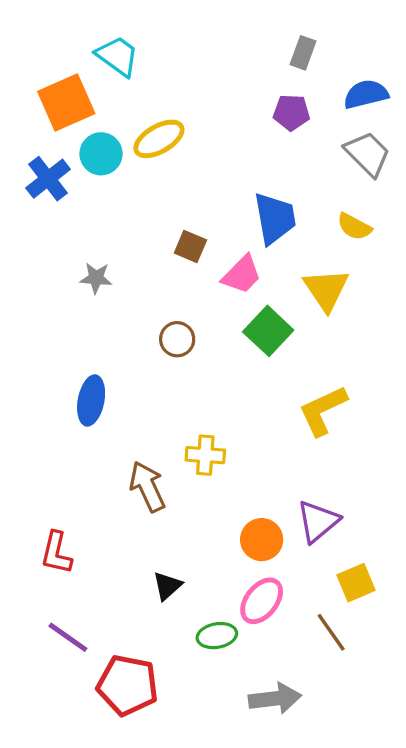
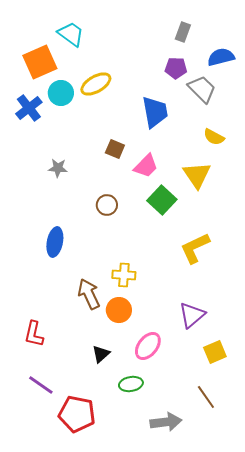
gray trapezoid: (368, 154) -> (202, 89), moved
blue trapezoid: (275, 218) -> (155, 112), moved
orange circle: (262, 540) -> (119, 310), moved
pink ellipse: (262, 601) -> (148, 346), moved
brown line: (331, 632) -> (206, 397), moved

